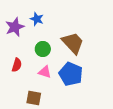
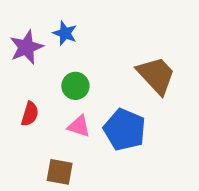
brown trapezoid: (73, 43) -> (156, 75), moved

